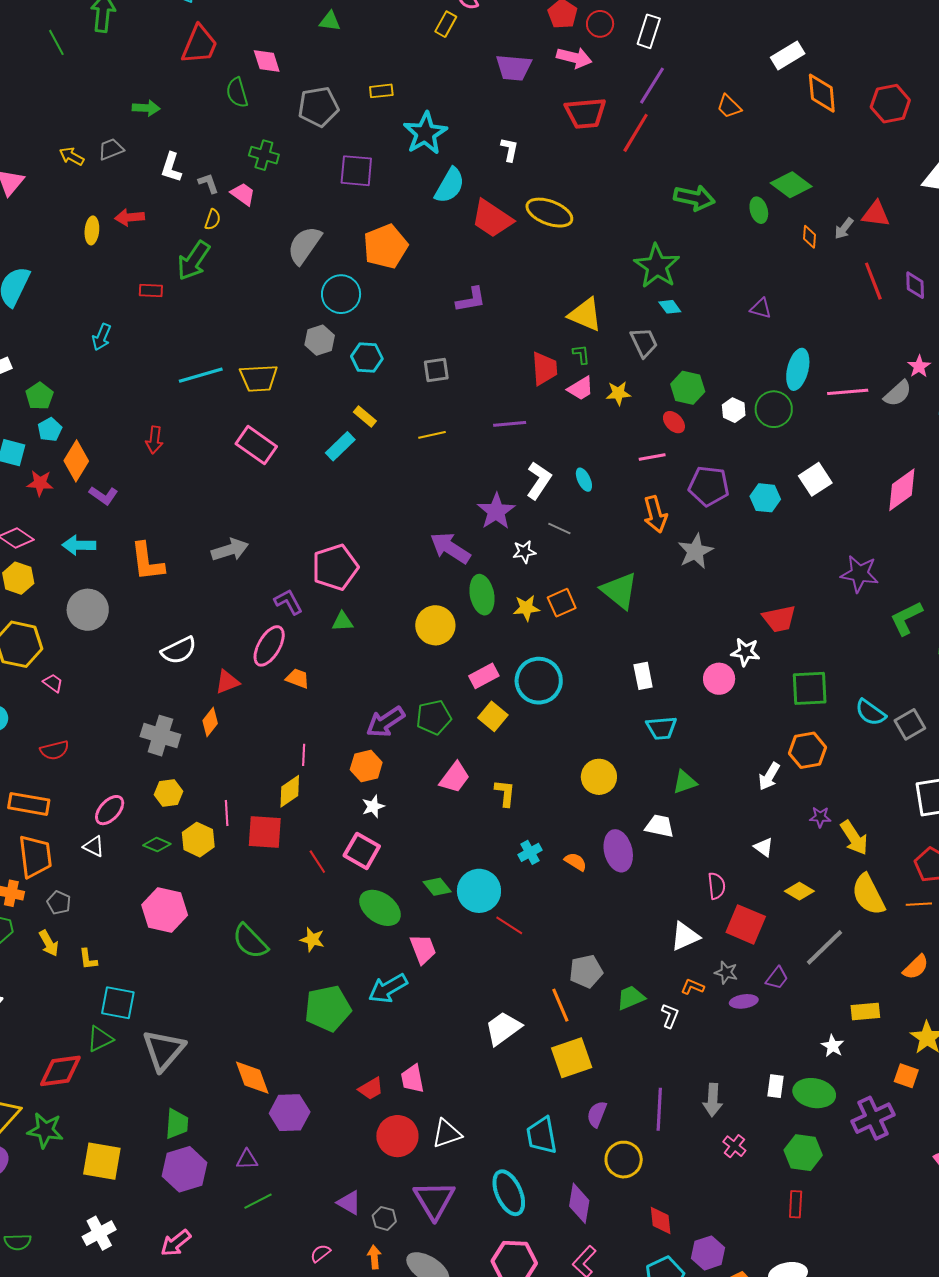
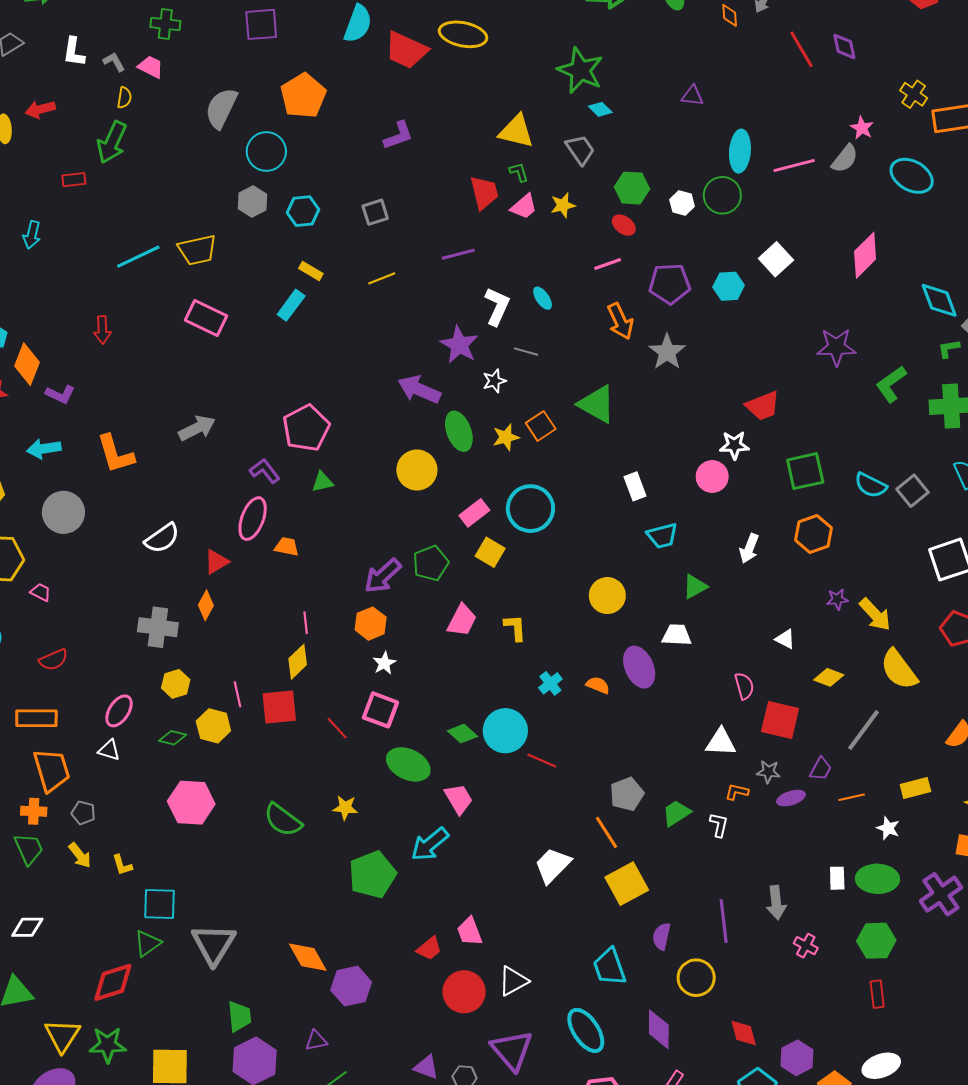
white arrow: (769, 776) -> (749, 548), moved
orange line: (919, 904) -> (852, 797), moved
white triangle: (685, 936) -> (721, 742), turned 36

